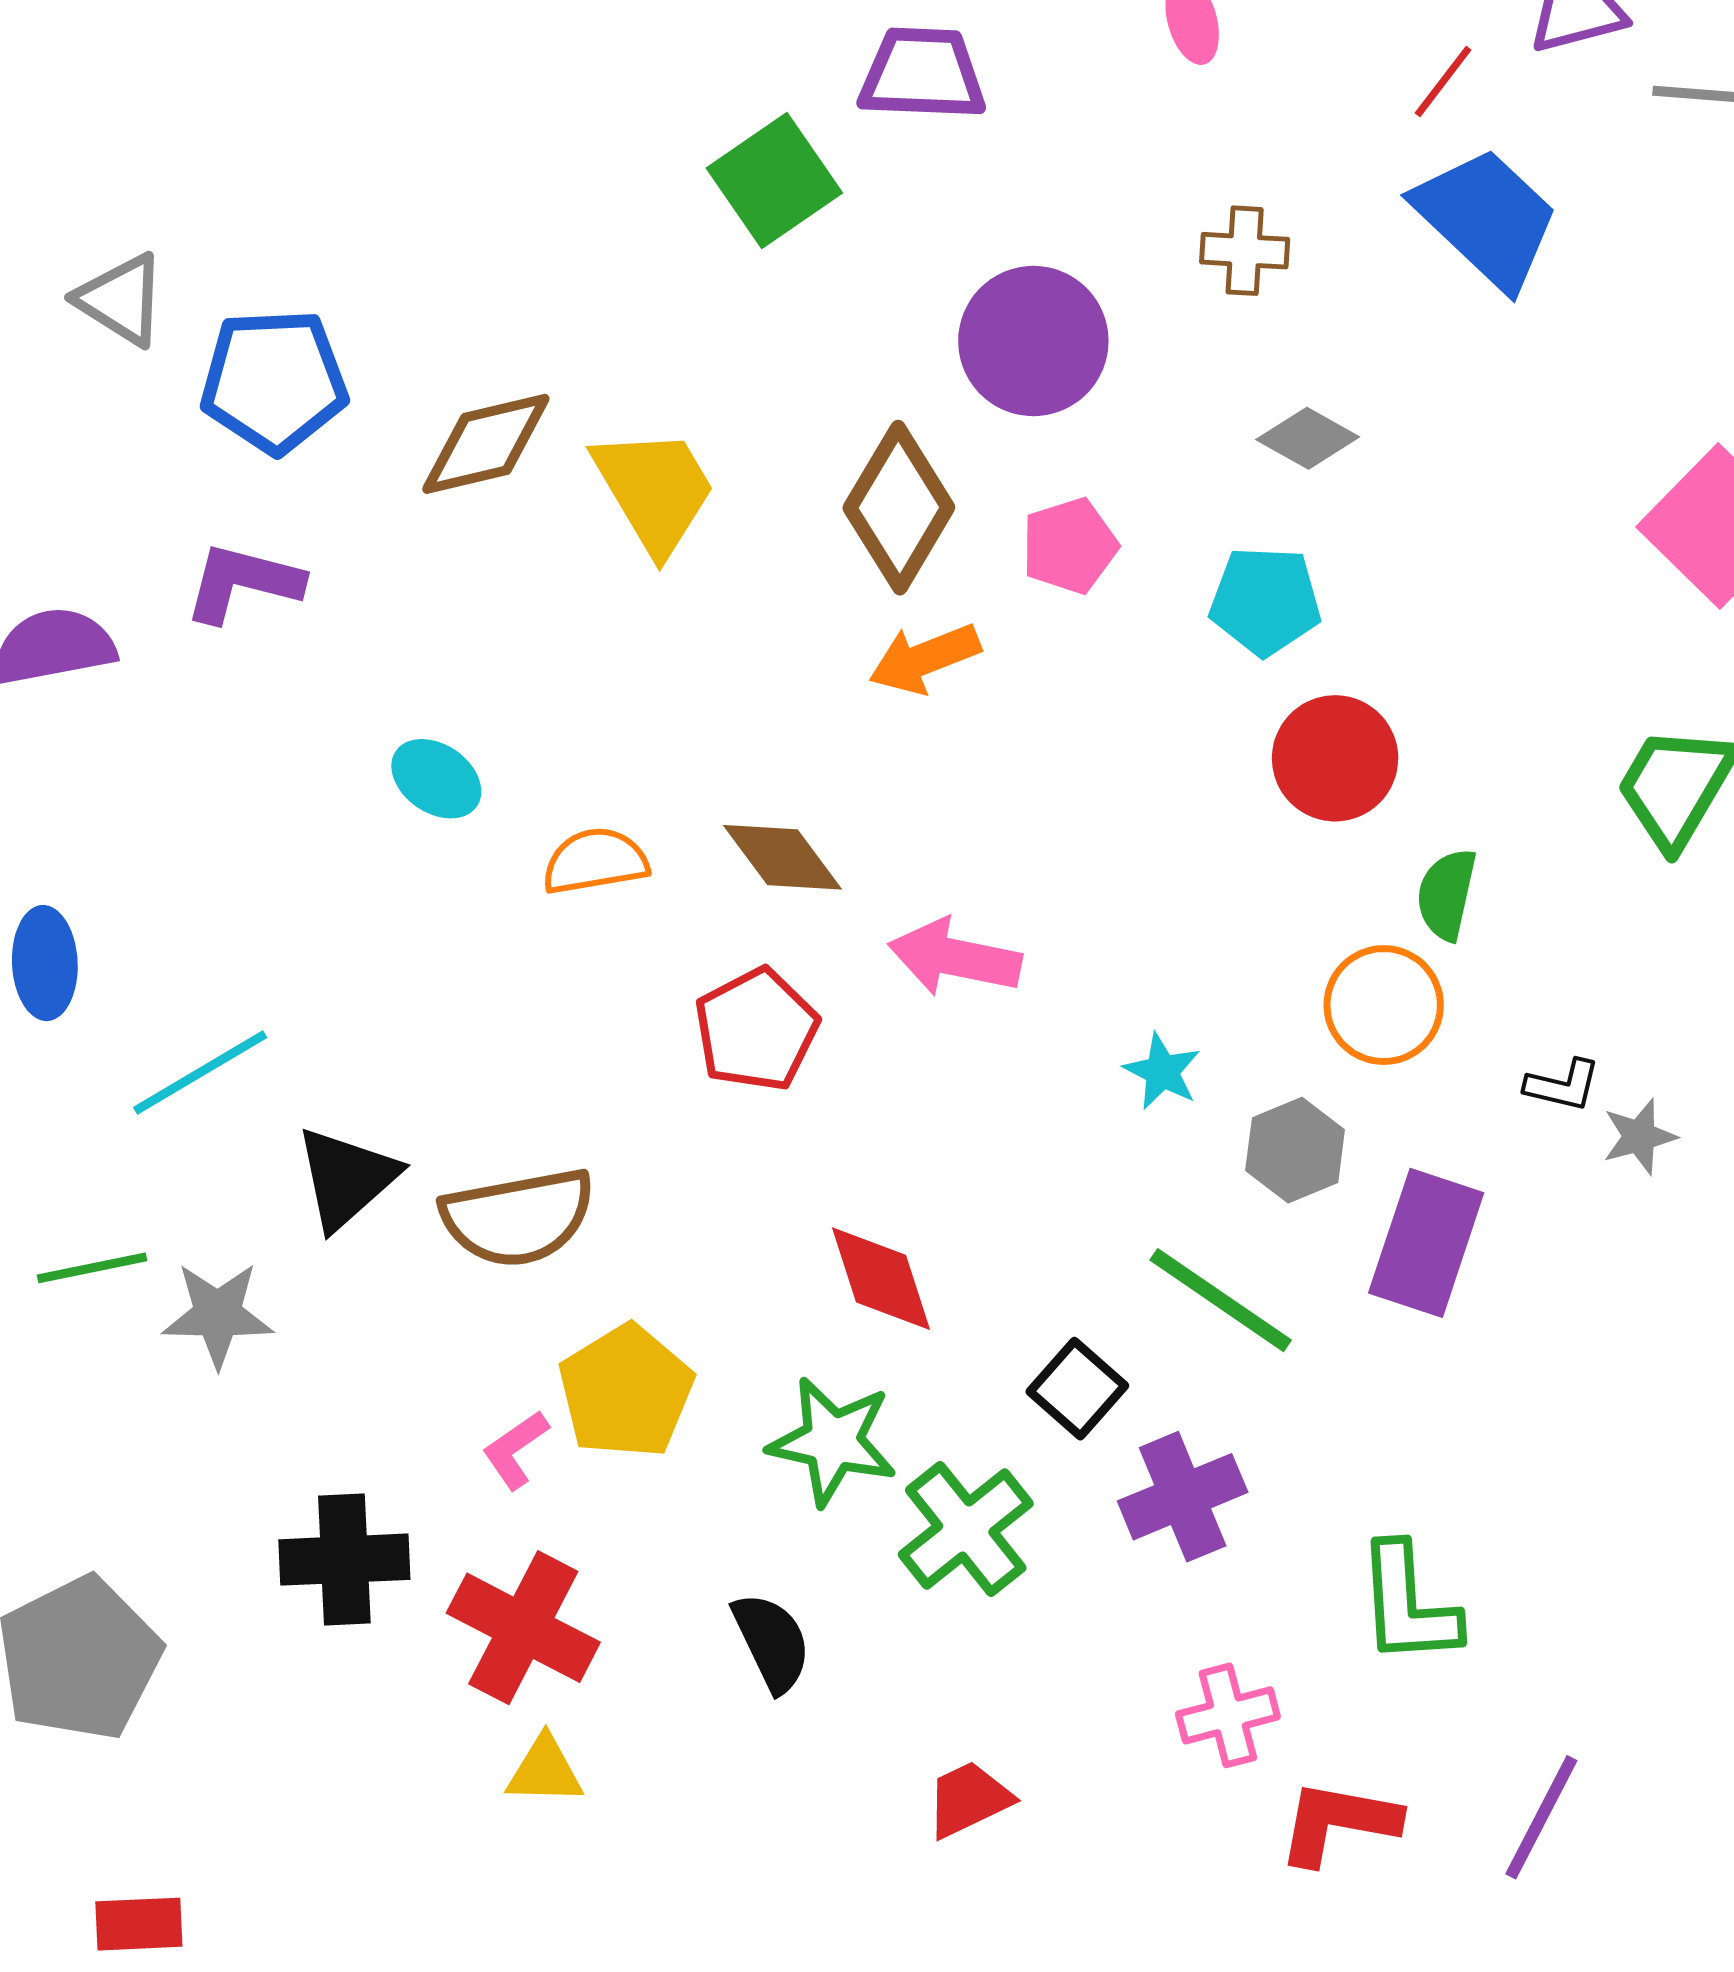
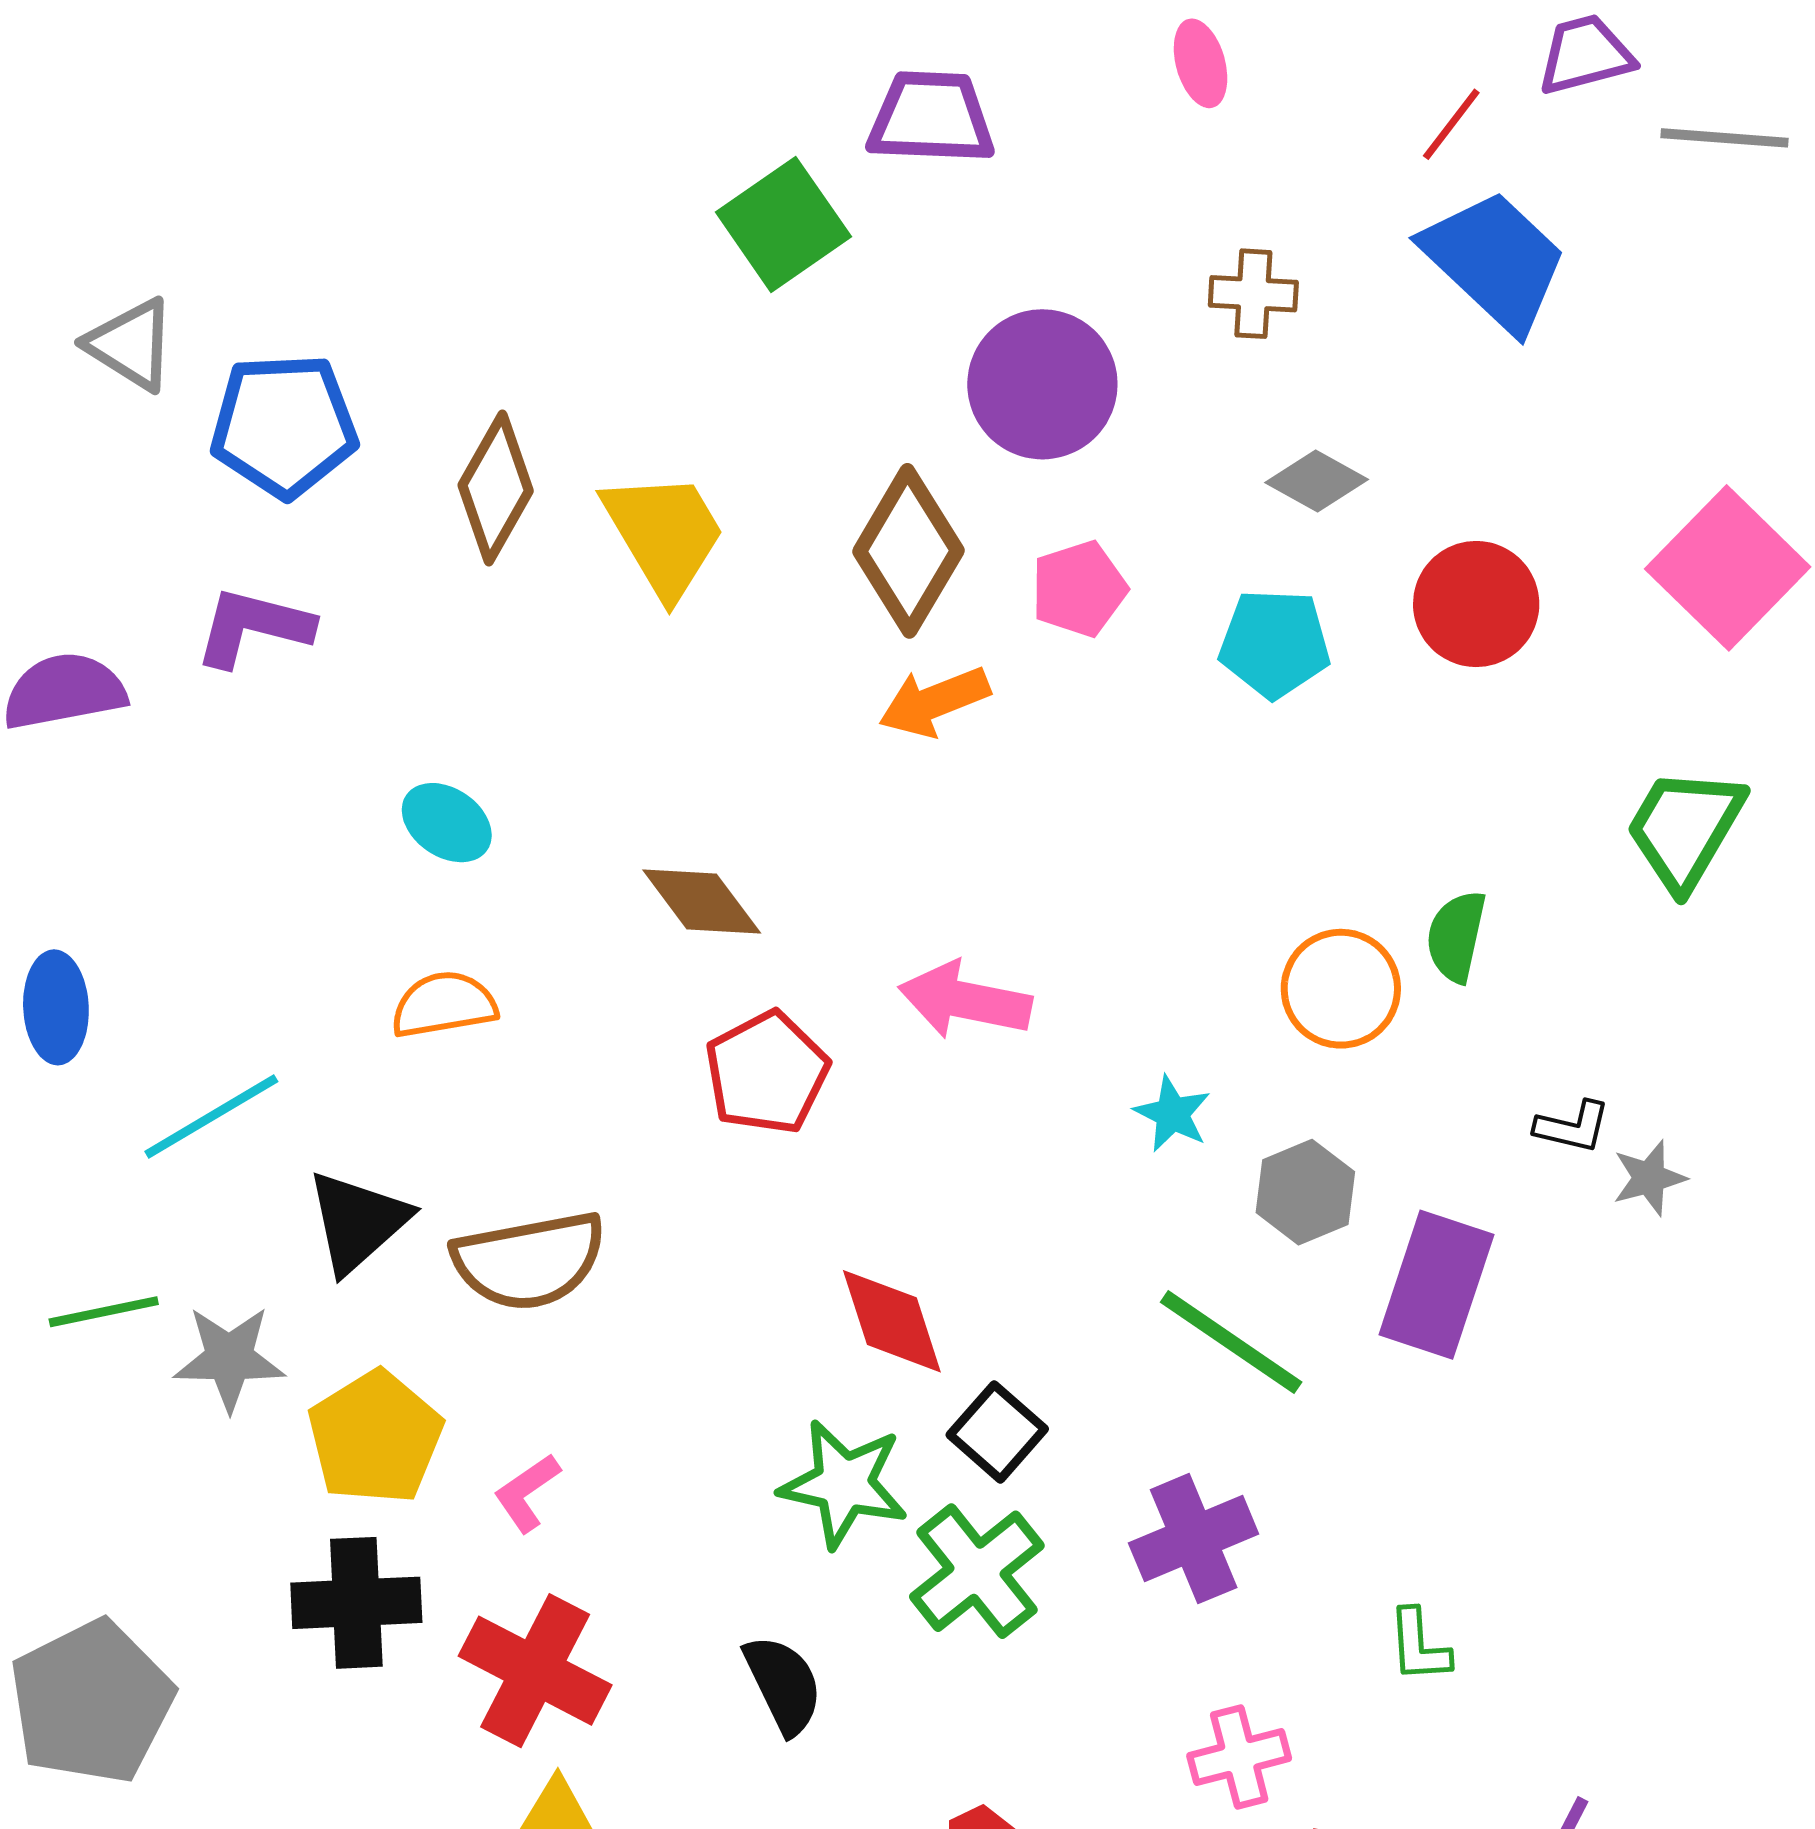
brown diamond: (486, 444) -> (496, 488), turned -47
red circle: (1335, 758) -> (1476, 604), moved
brown diamond: (782, 857) -> (702, 901), moved
orange semicircle: (595, 861) -> (444, 1005), moved
orange circle: (1384, 1005) -> (1341, 989), moved
black square: (1077, 1389) -> (997, 1432), moved
yellow pentagon: (626, 1391) -> (375, 1438), moved
green L-shape: (1408, 1604) -> (1419, 1646), size x0.6

